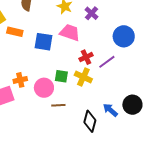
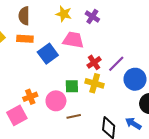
orange rectangle: (15, 32) -> (25, 39), moved
blue circle: (124, 36) -> (135, 79), moved
blue square: (44, 42) -> (48, 54), turned -36
blue arrow: (110, 110) -> (133, 123), moved

